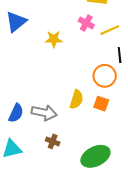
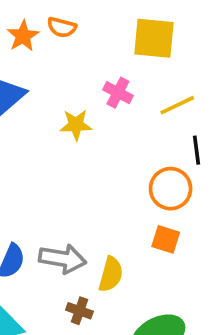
pink cross: (86, 23) -> (118, 93), moved
yellow semicircle: (76, 99) -> (111, 274), moved

